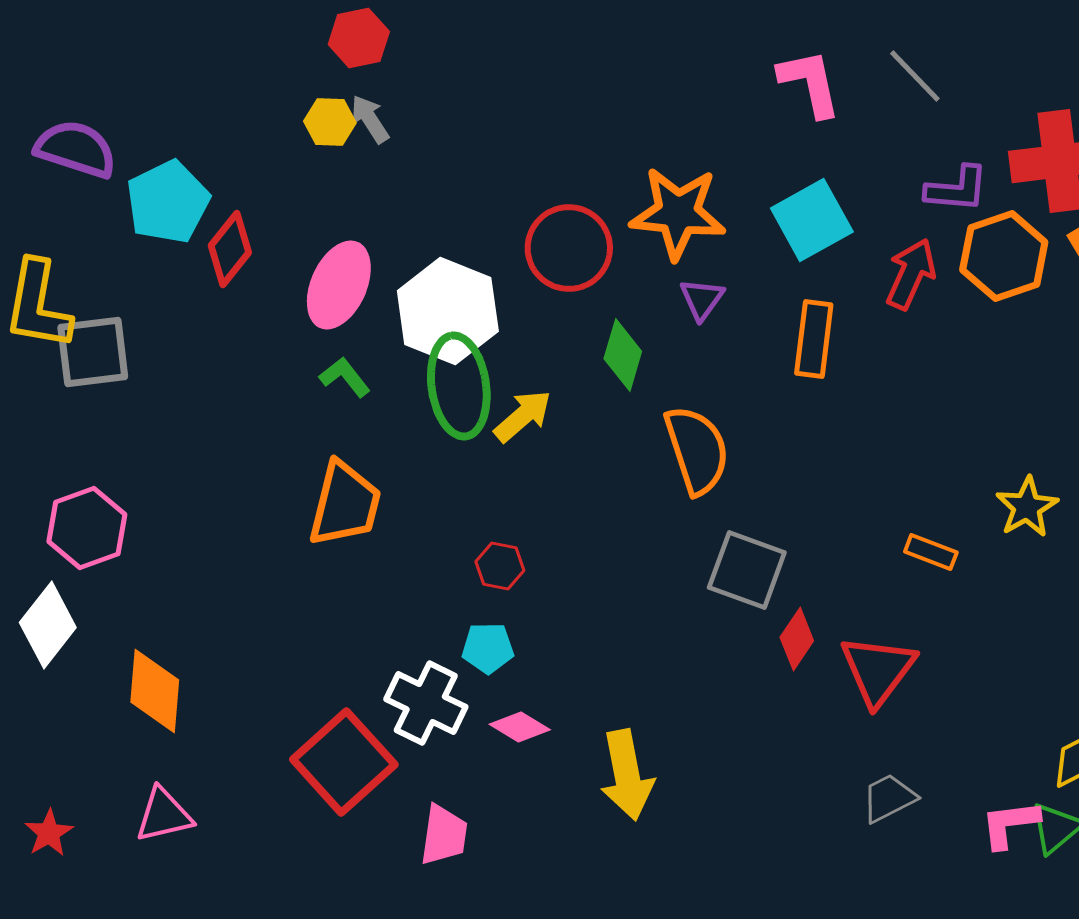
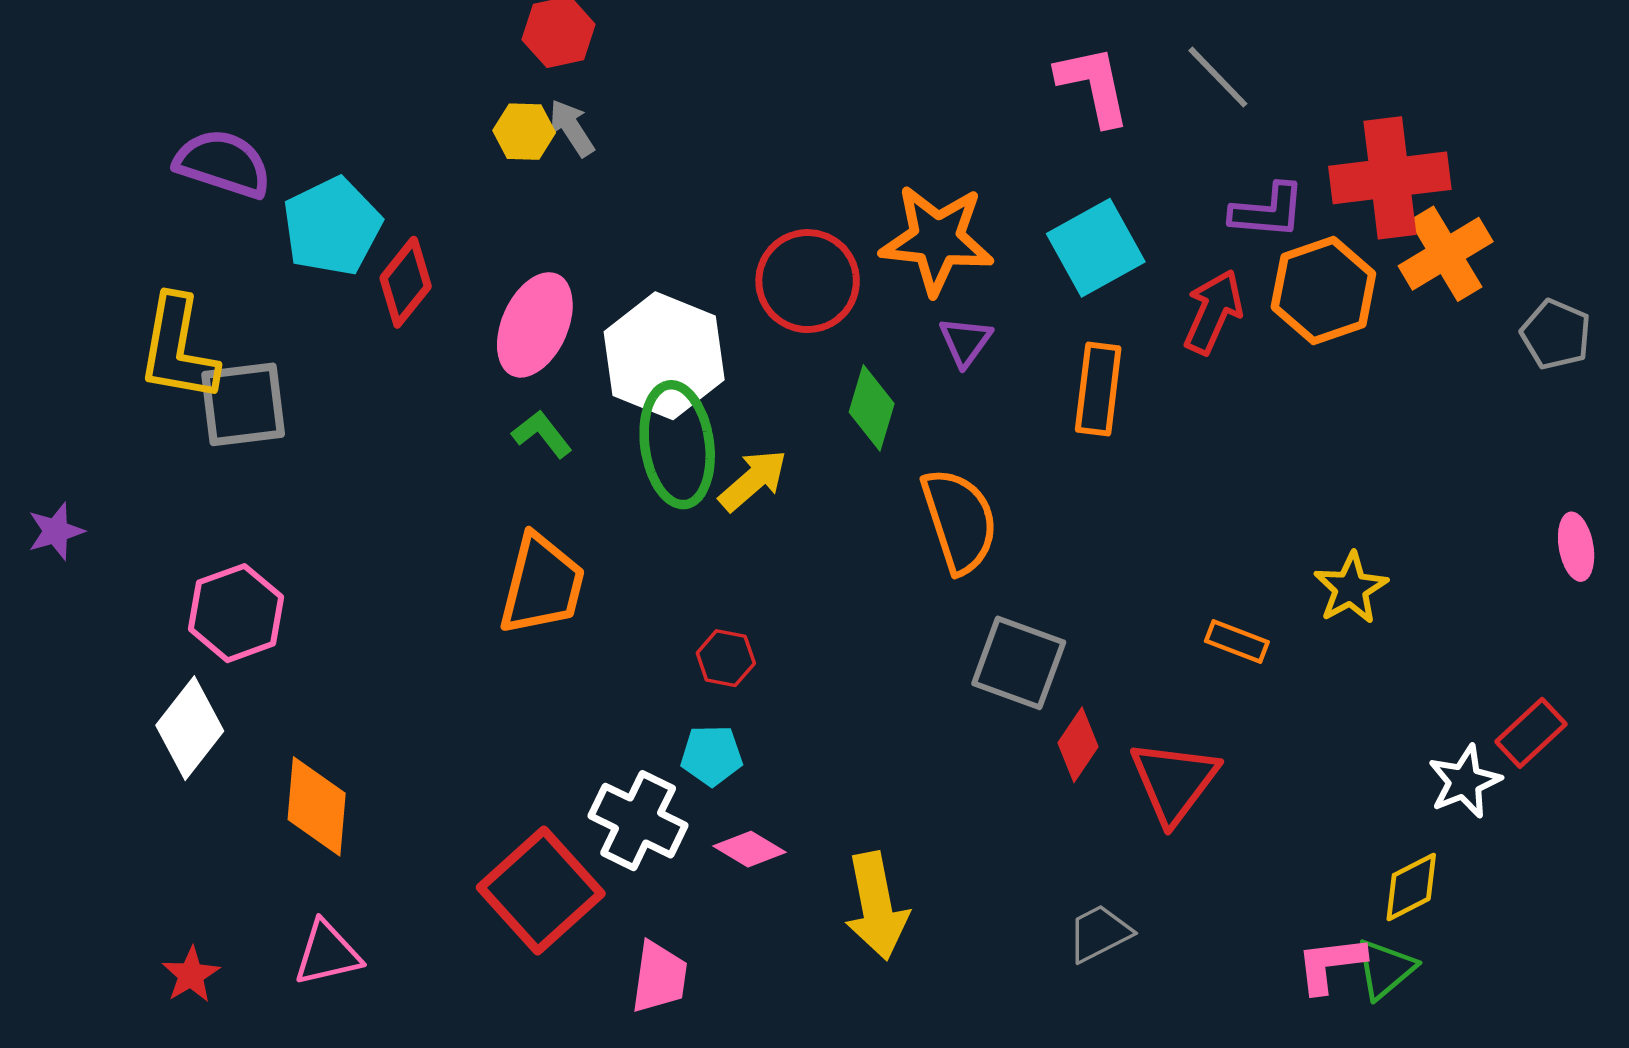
gray trapezoid: (889, 798) -> (1099, 933), moved

